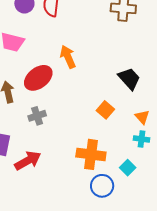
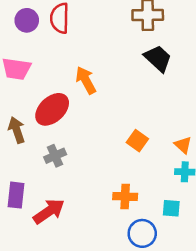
black trapezoid: (129, 79) -> (158, 58), moved
orange cross: (91, 154) -> (125, 197), size x0.7
cyan square: (128, 168) -> (171, 208), turned -35

